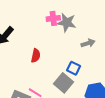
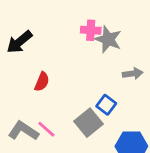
red semicircle: (36, 56) -> (42, 82), moved

